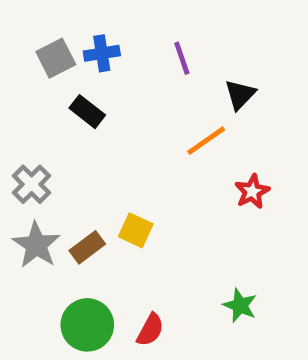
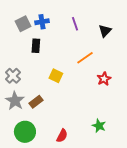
black triangle: (240, 95) -> (105, 31), moved
black rectangle: (87, 112) -> (36, 46), turned 56
yellow square: (136, 230) -> (56, 76), moved
green circle: (87, 325) -> (25, 132), moved

